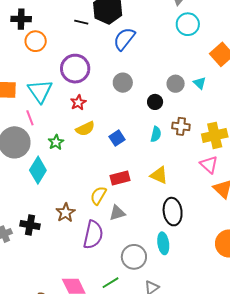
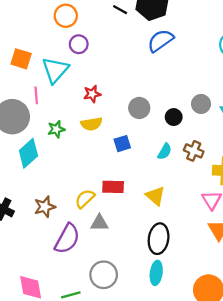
purple circle: (75, 69) -> (79, 44), moved, size x0.6
gray circle: (123, 83) -> (139, 108), moved
cyan ellipse: (163, 243) -> (156, 273), moved

